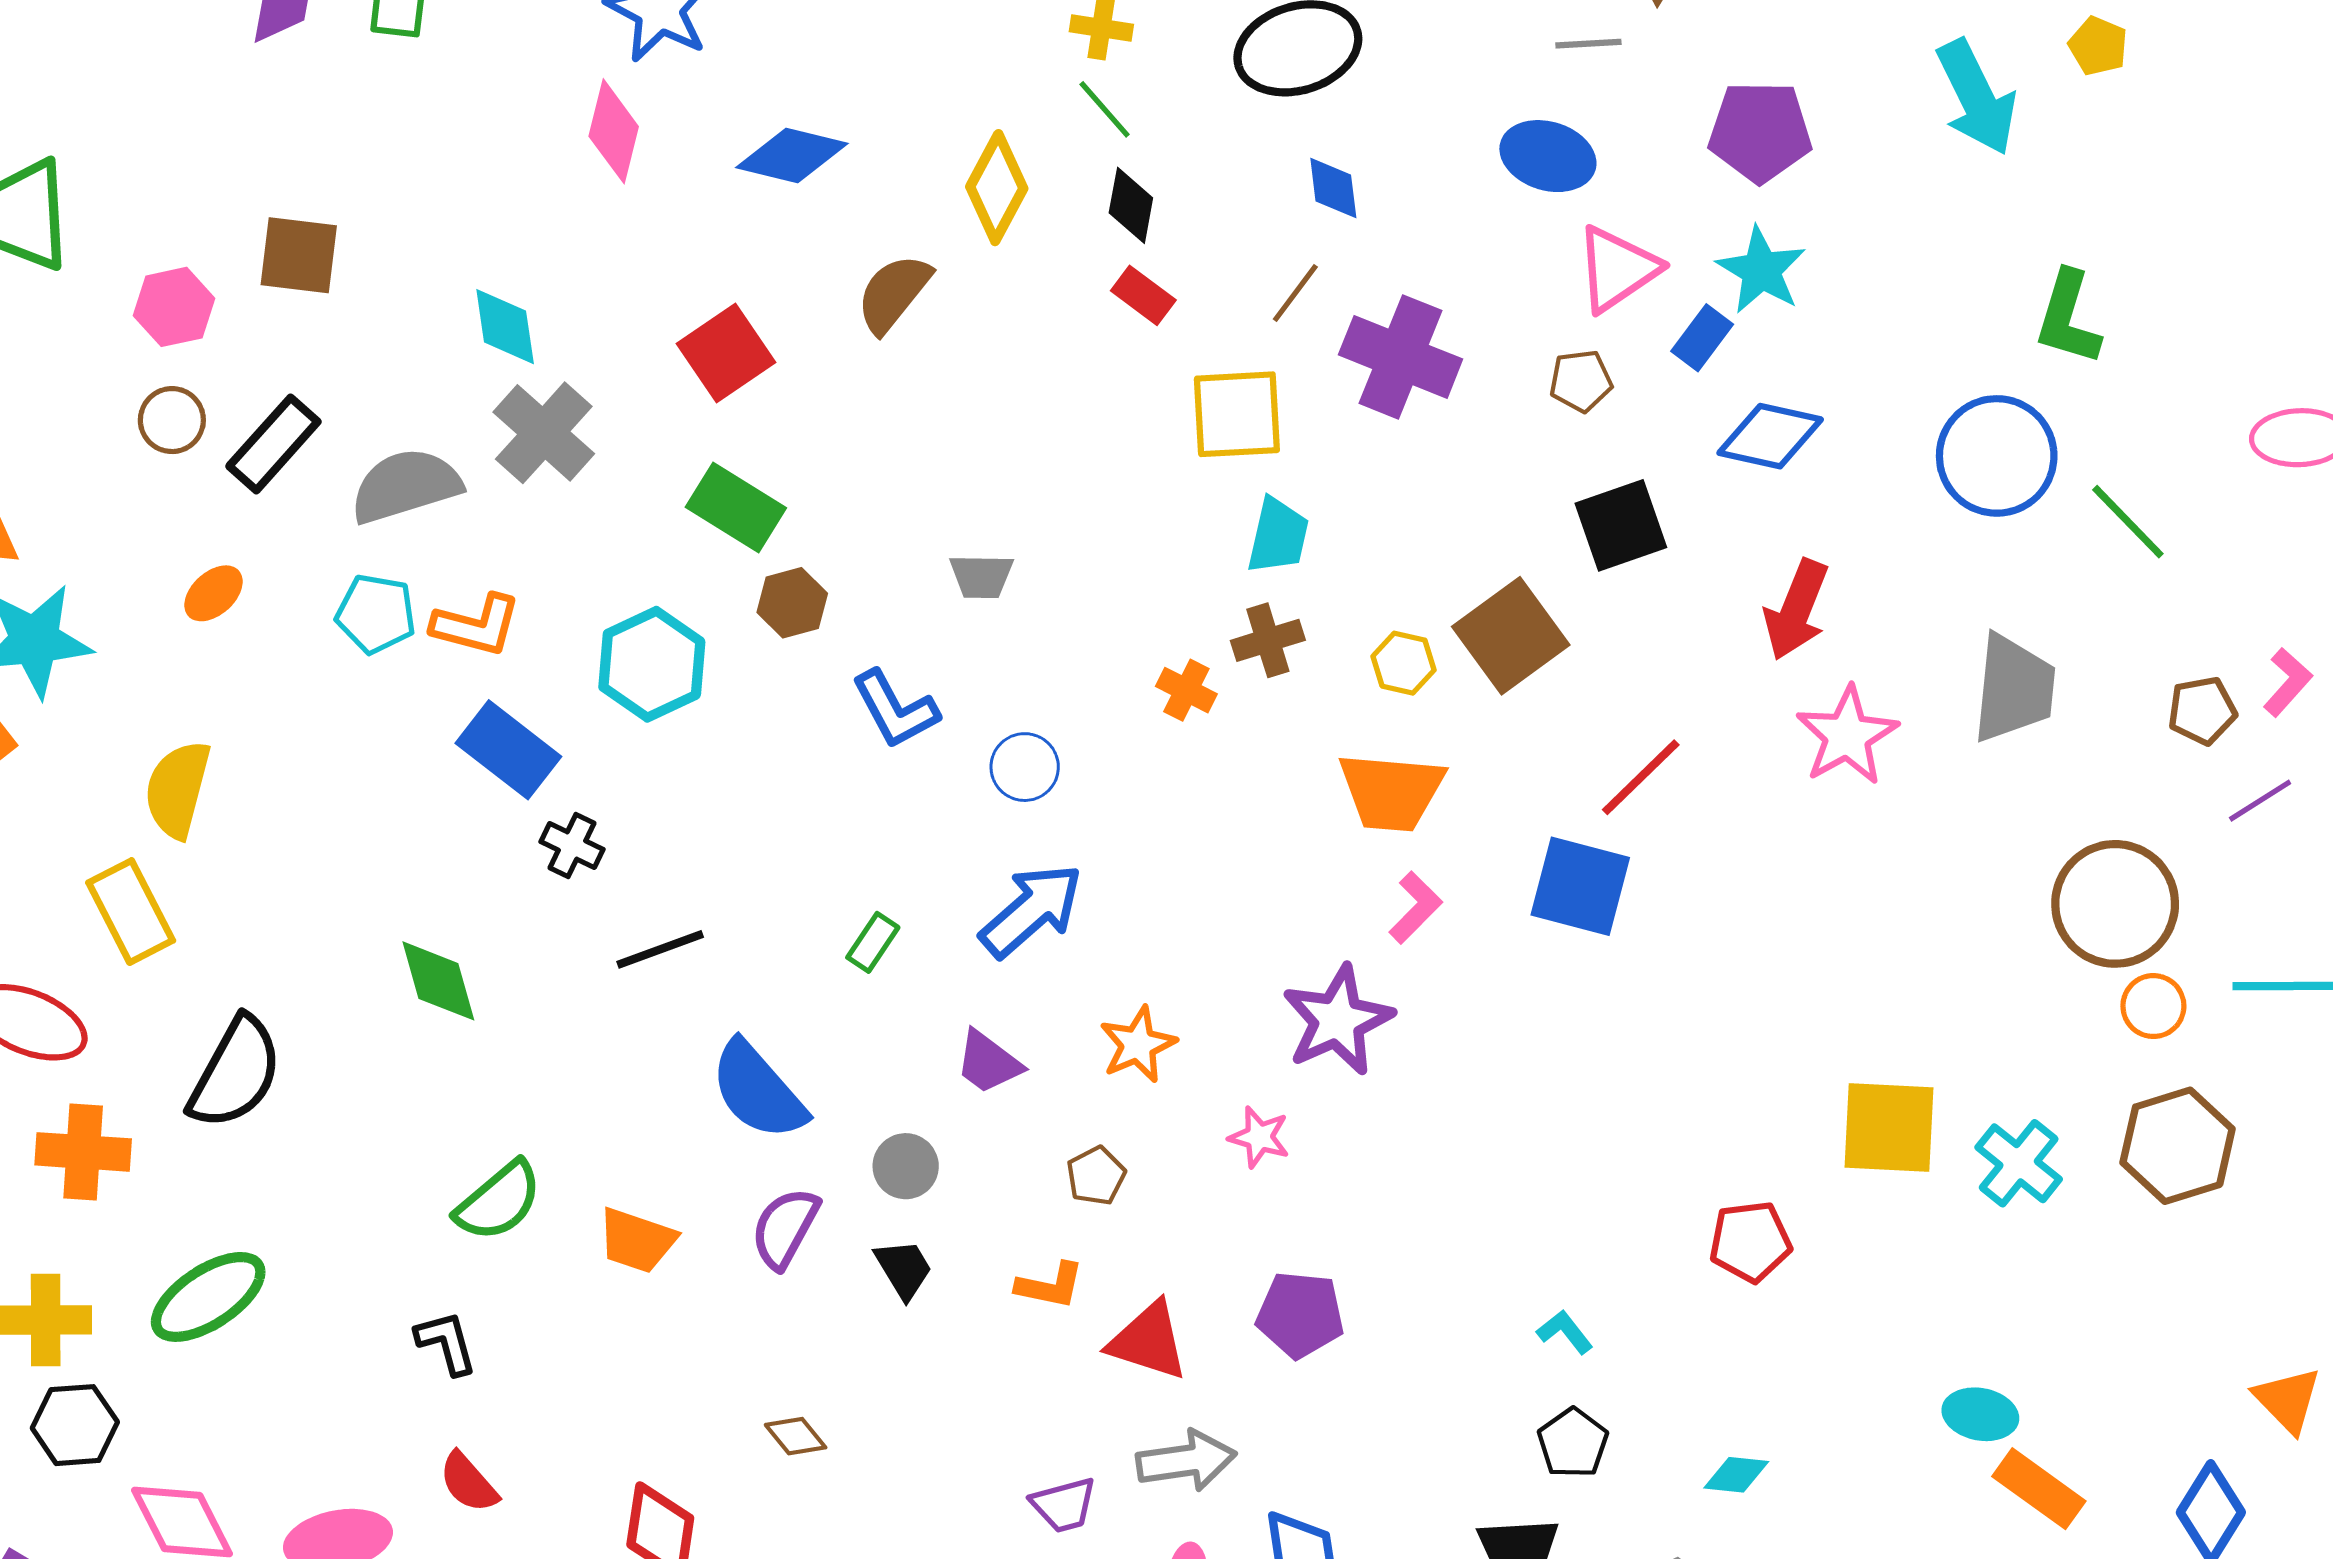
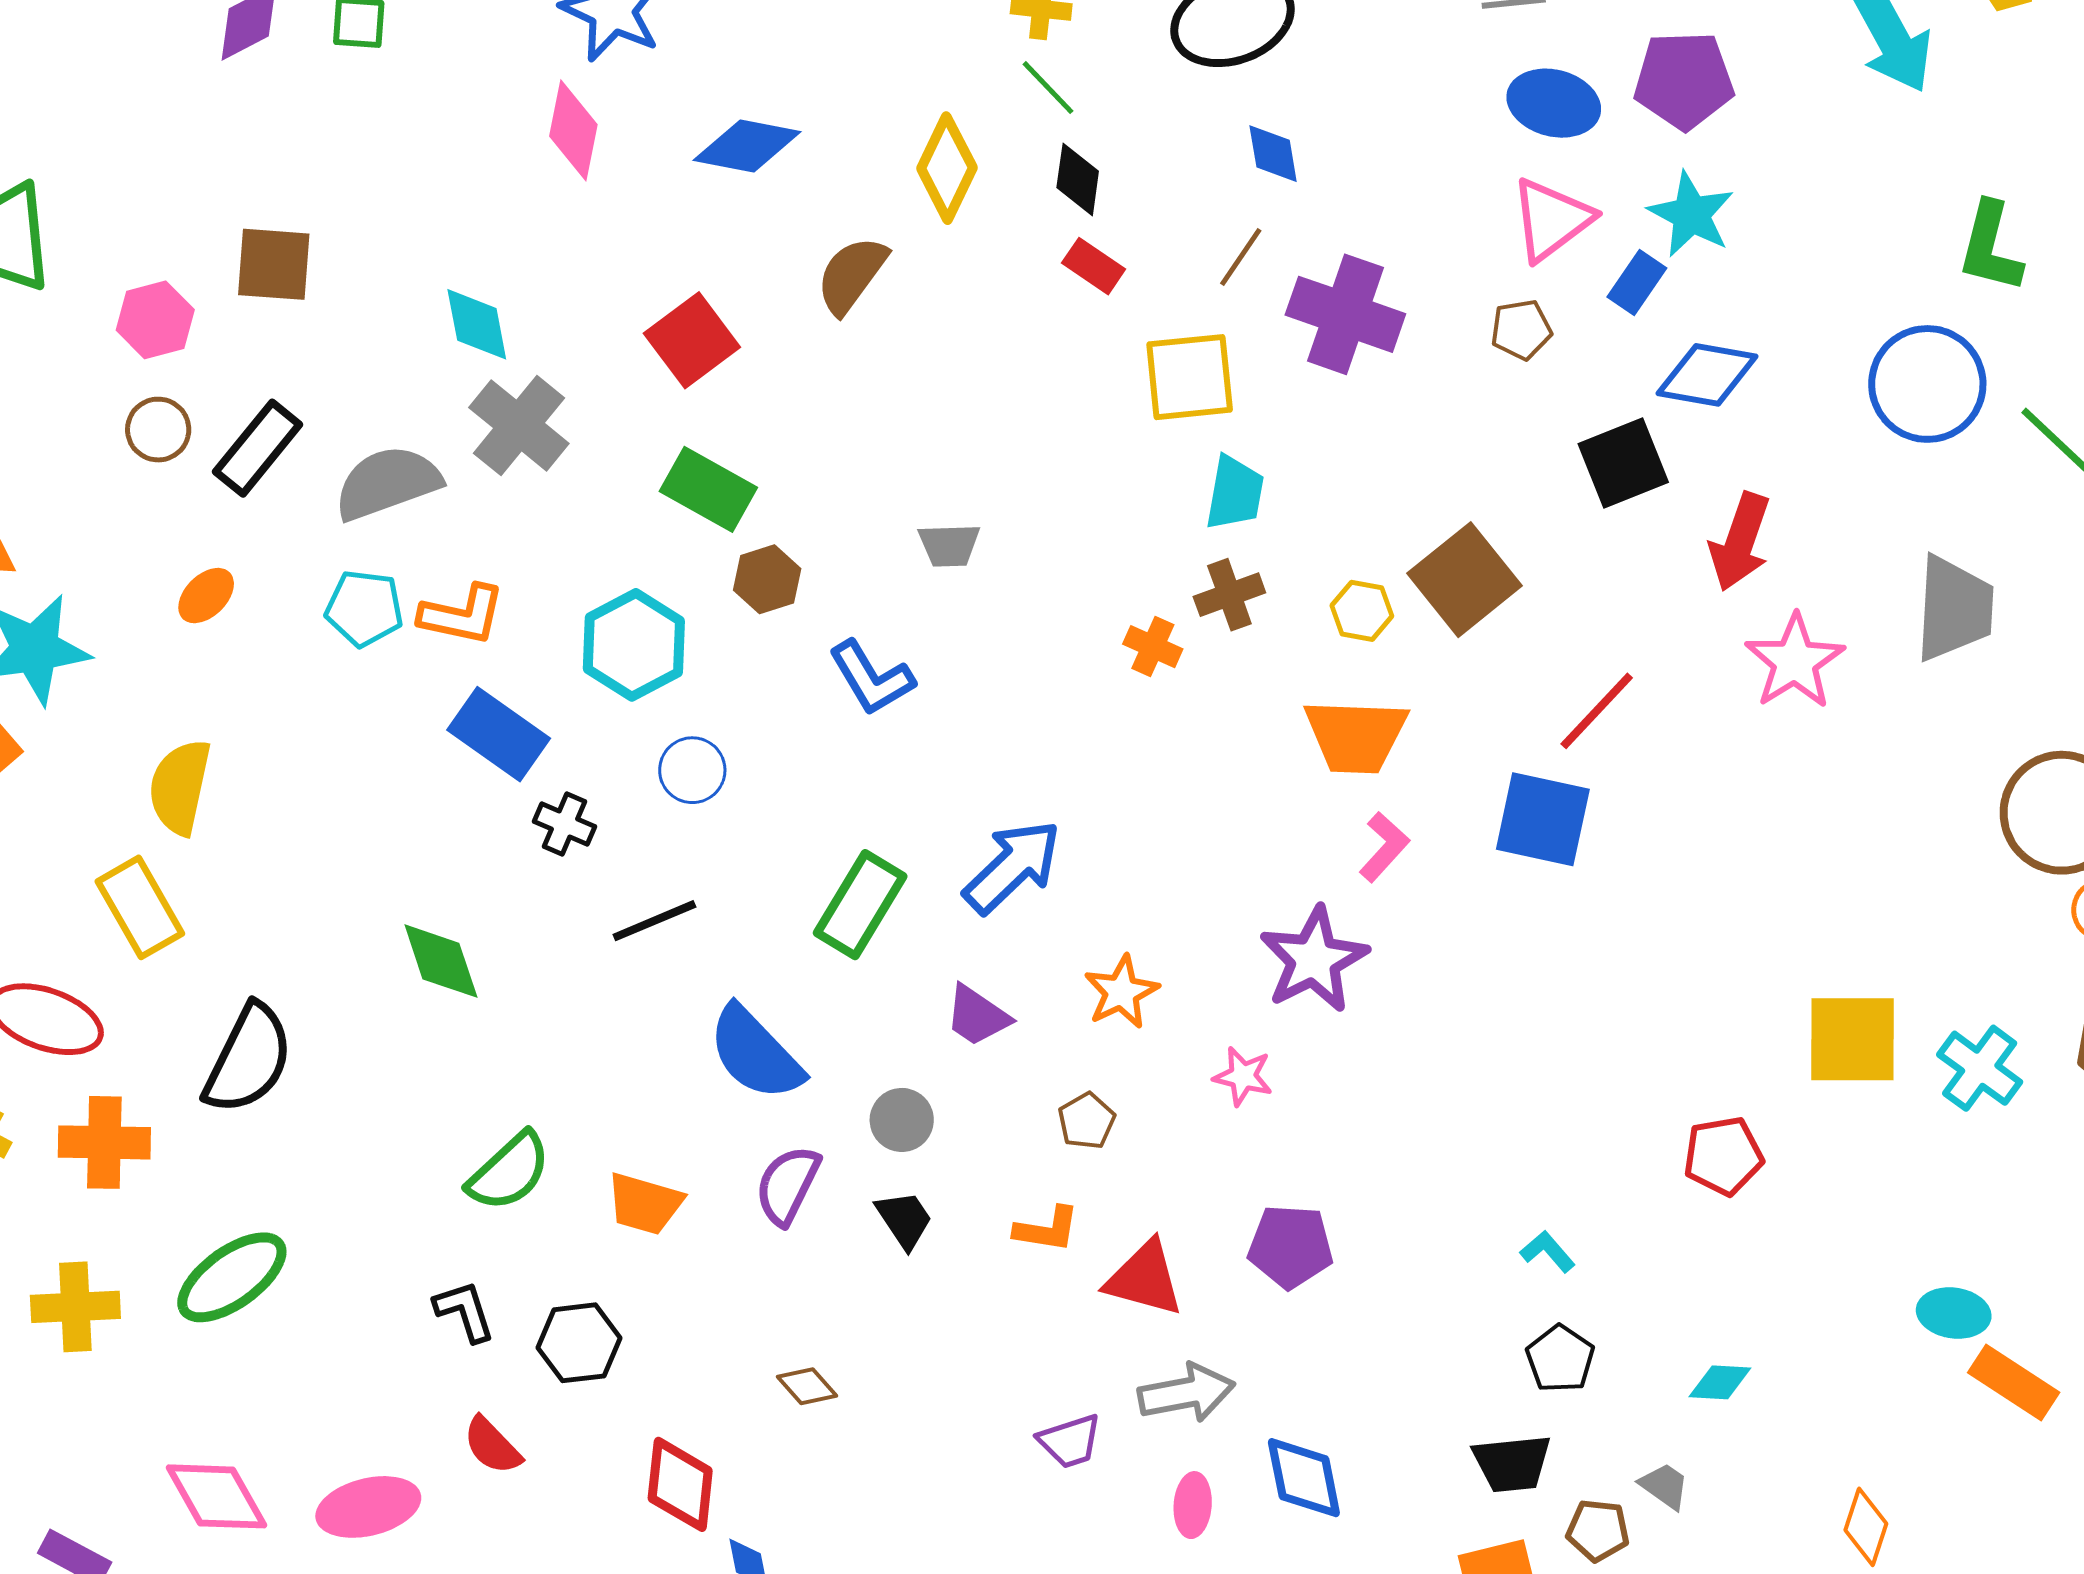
blue ellipse: (1548, 156) -> (1554, 103), moved
black square: (1621, 525) -> (1623, 463), moved
blue circle: (1025, 767) -> (692, 770), moved
green rectangle: (873, 942) -> (860, 905), size x1.8
black hexagon: (75, 1425) -> (579, 1343), moved

